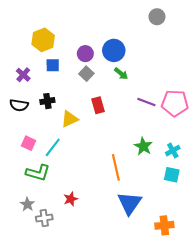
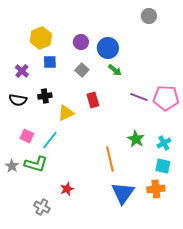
purple circle: (85, 54) -> (81, 42), moved
gray star: (27, 204) -> (12, 166), moved
gray cross: (44, 218) -> (42, 207), turned 35
orange cross: (164, 225) -> (156, 189), moved

